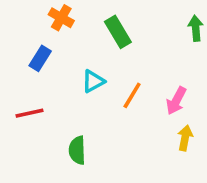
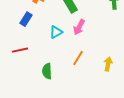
orange line: (132, 95) -> (78, 58), moved
pink arrow: (176, 101) -> (79, 27), moved

